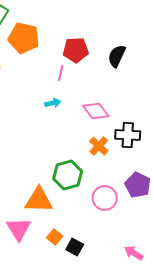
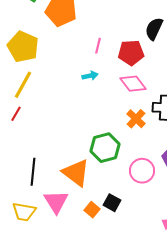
red pentagon: (76, 50) -> (131, 53), moved
orange triangle: (39, 200) -> (76, 173), turned 36
black square: (75, 247) -> (112, 203), moved

